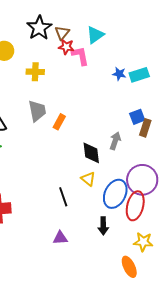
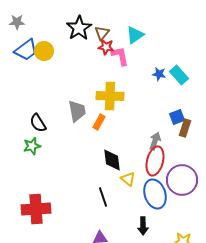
yellow cross: (35, 72) -> (110, 96), moved, size x1.5
cyan rectangle: (139, 75) -> (179, 75), turned 66
black diamond: (91, 153) -> (112, 160), moved
blue ellipse: (115, 194) -> (155, 194), turned -44
red ellipse: (135, 206) -> (155, 161), moved

